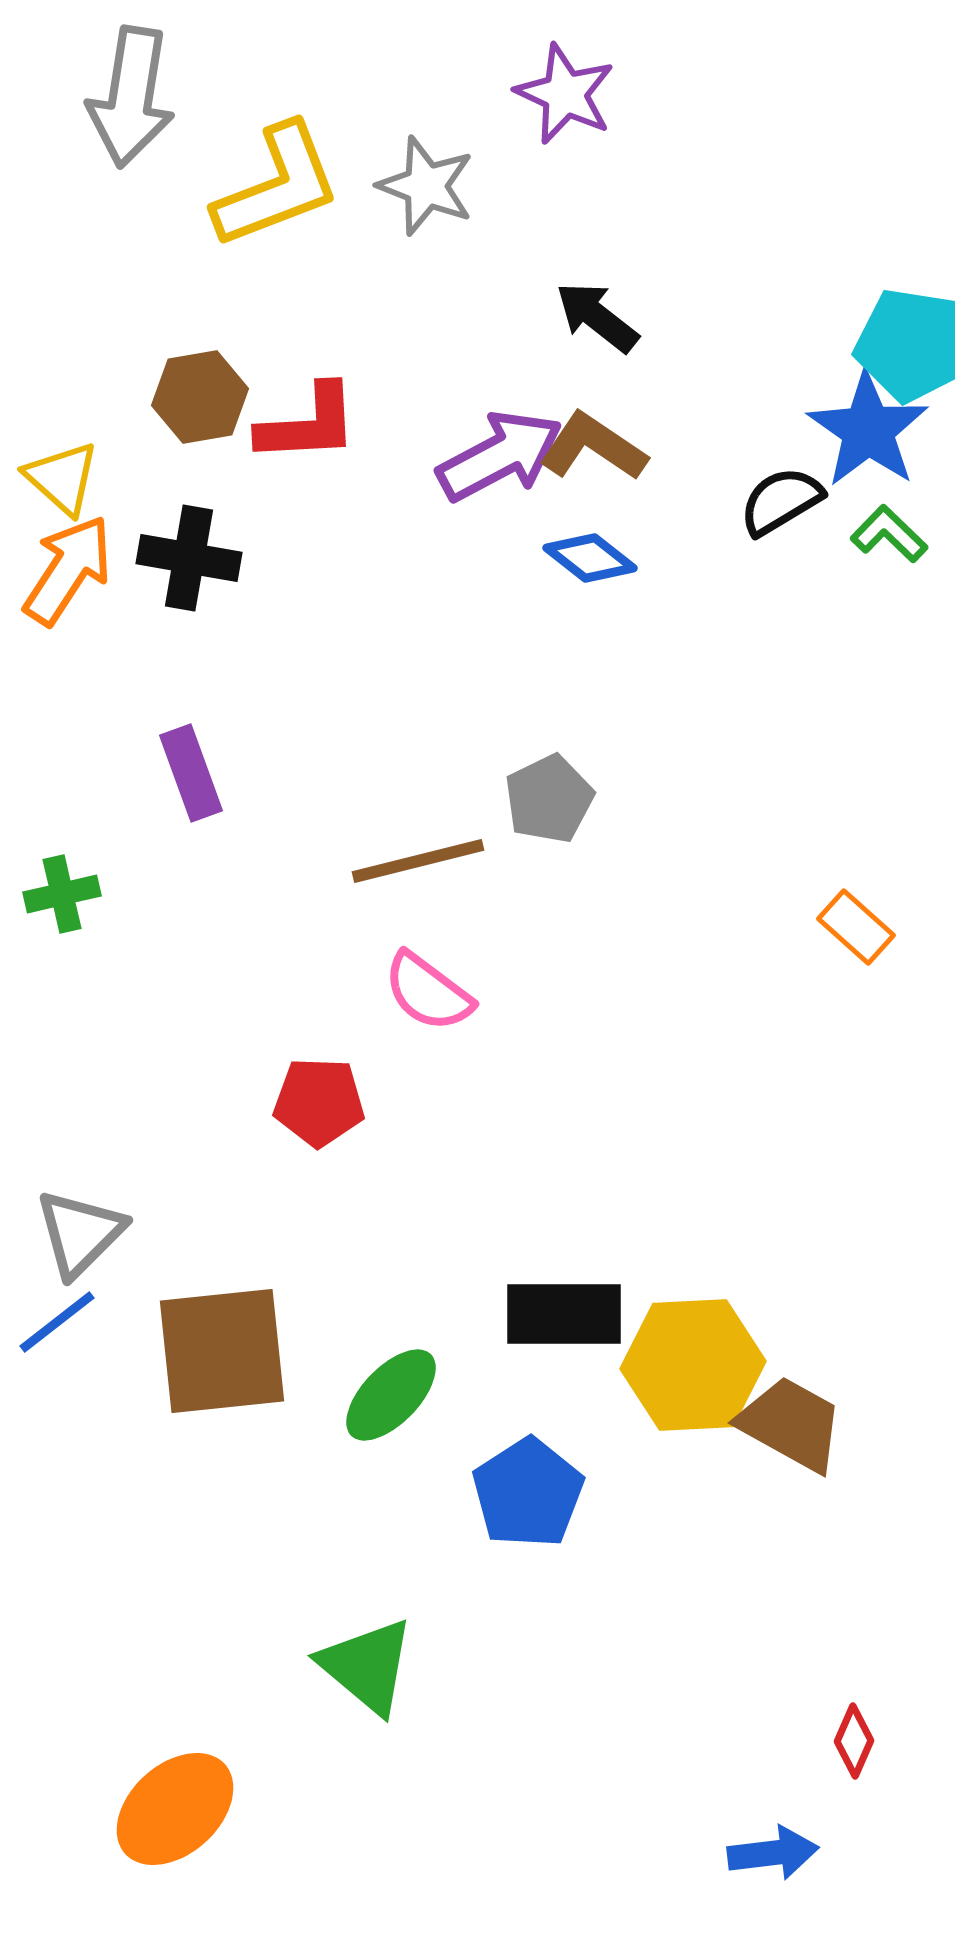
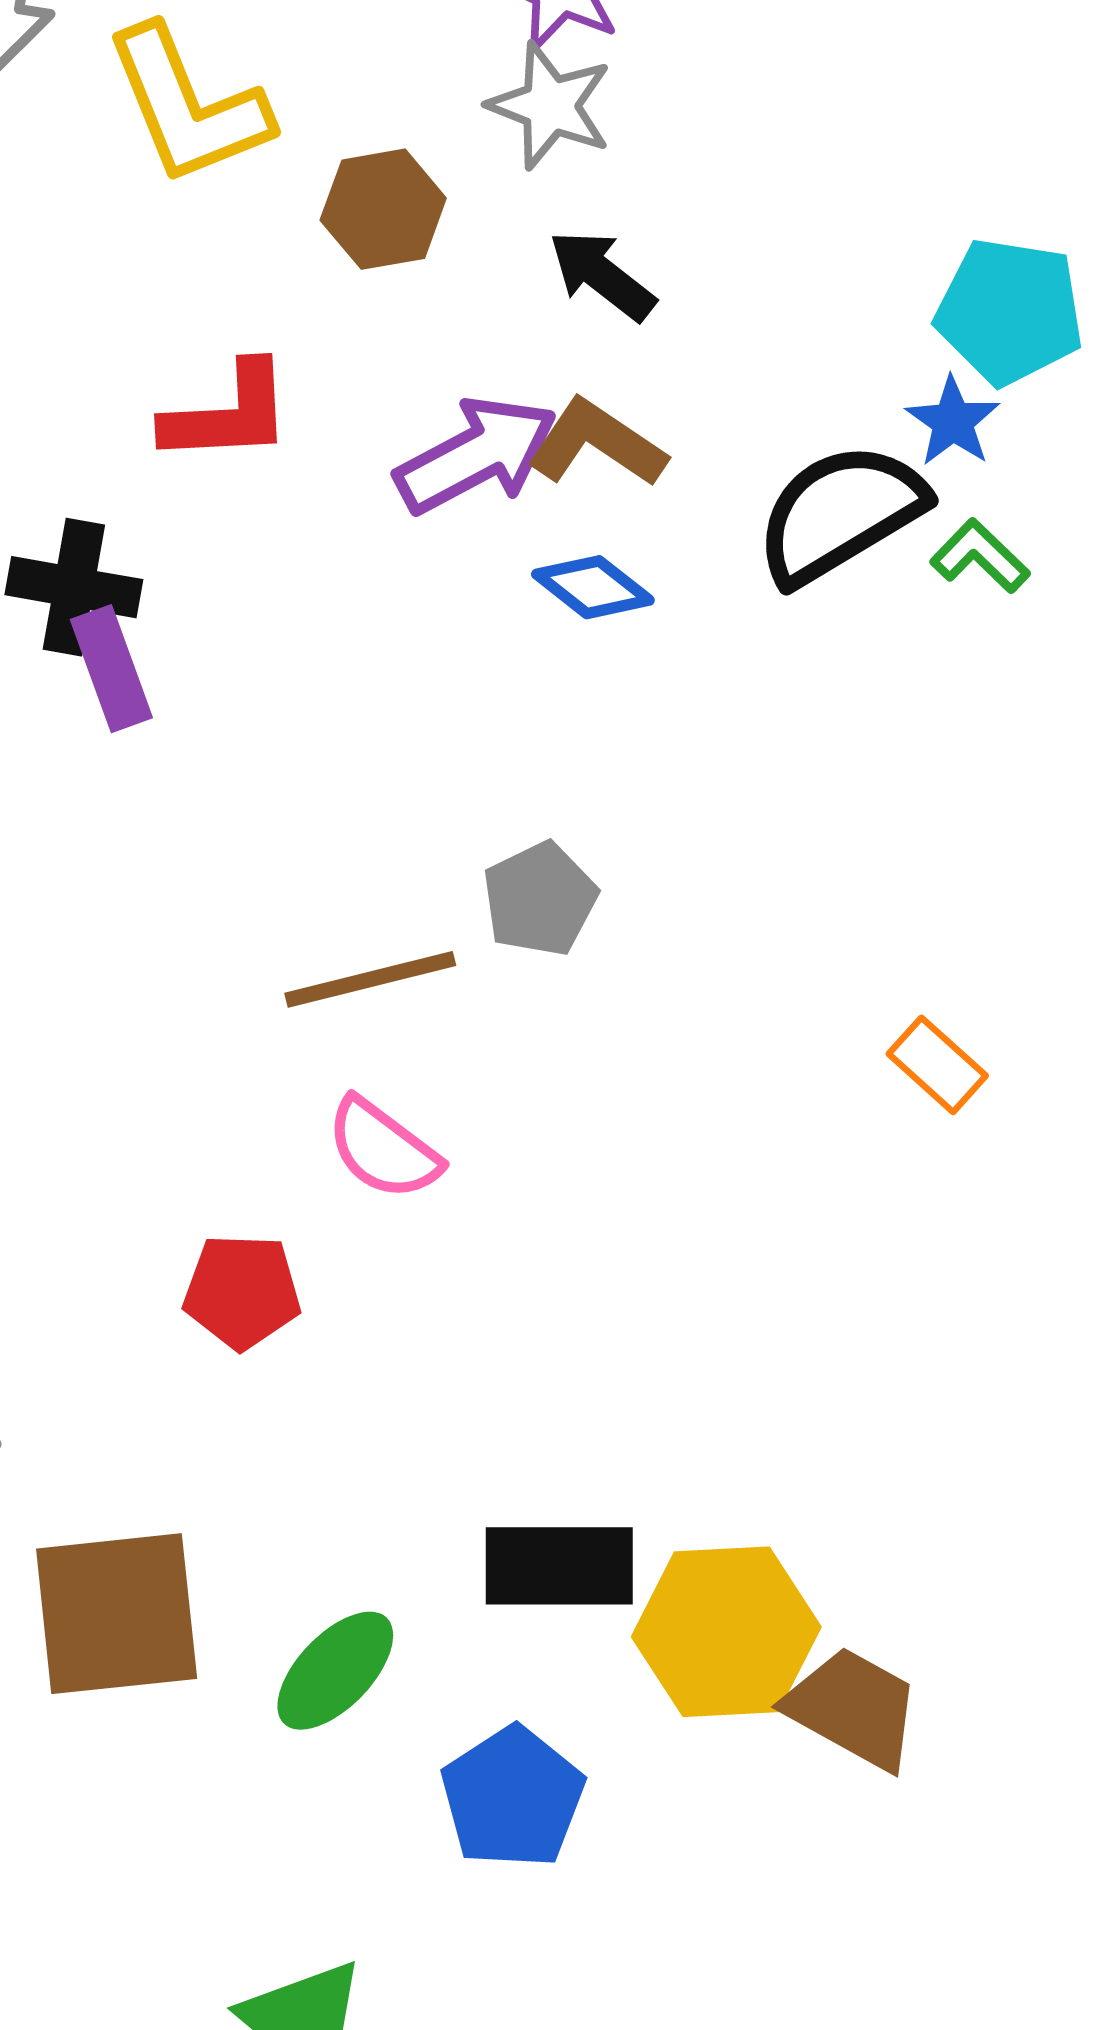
yellow L-shape: (277, 186) -> (188, 106), turned 89
gray star: (426, 186) -> (550, 106), moved
brown hexagon: (200, 397) -> (383, 209), moved
blue star: (868, 430) -> (953, 421), size x0.6
black semicircle: (781, 501) -> (840, 513), size x1.6
purple rectangle: (191, 773) -> (111, 669), moved

